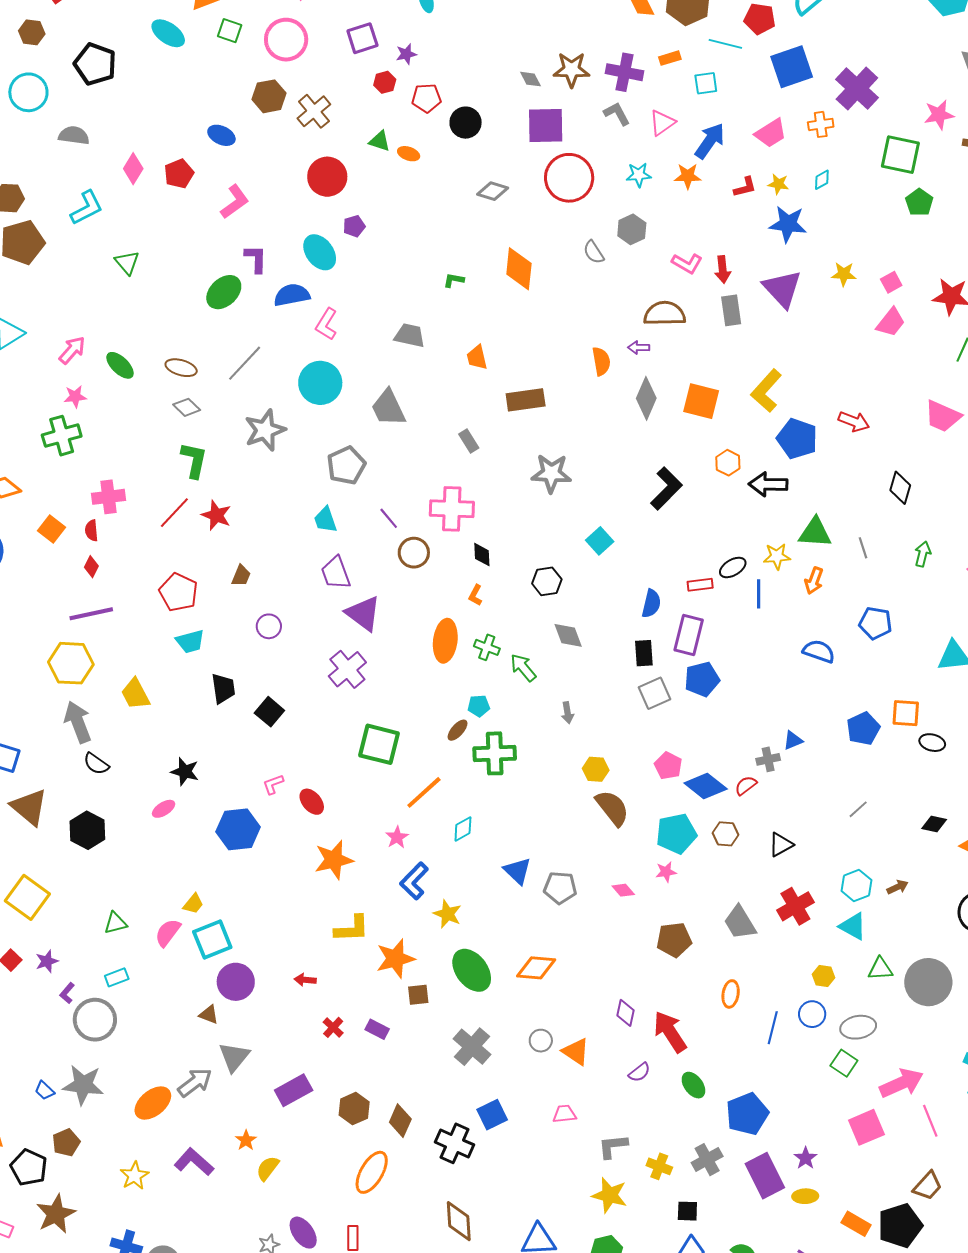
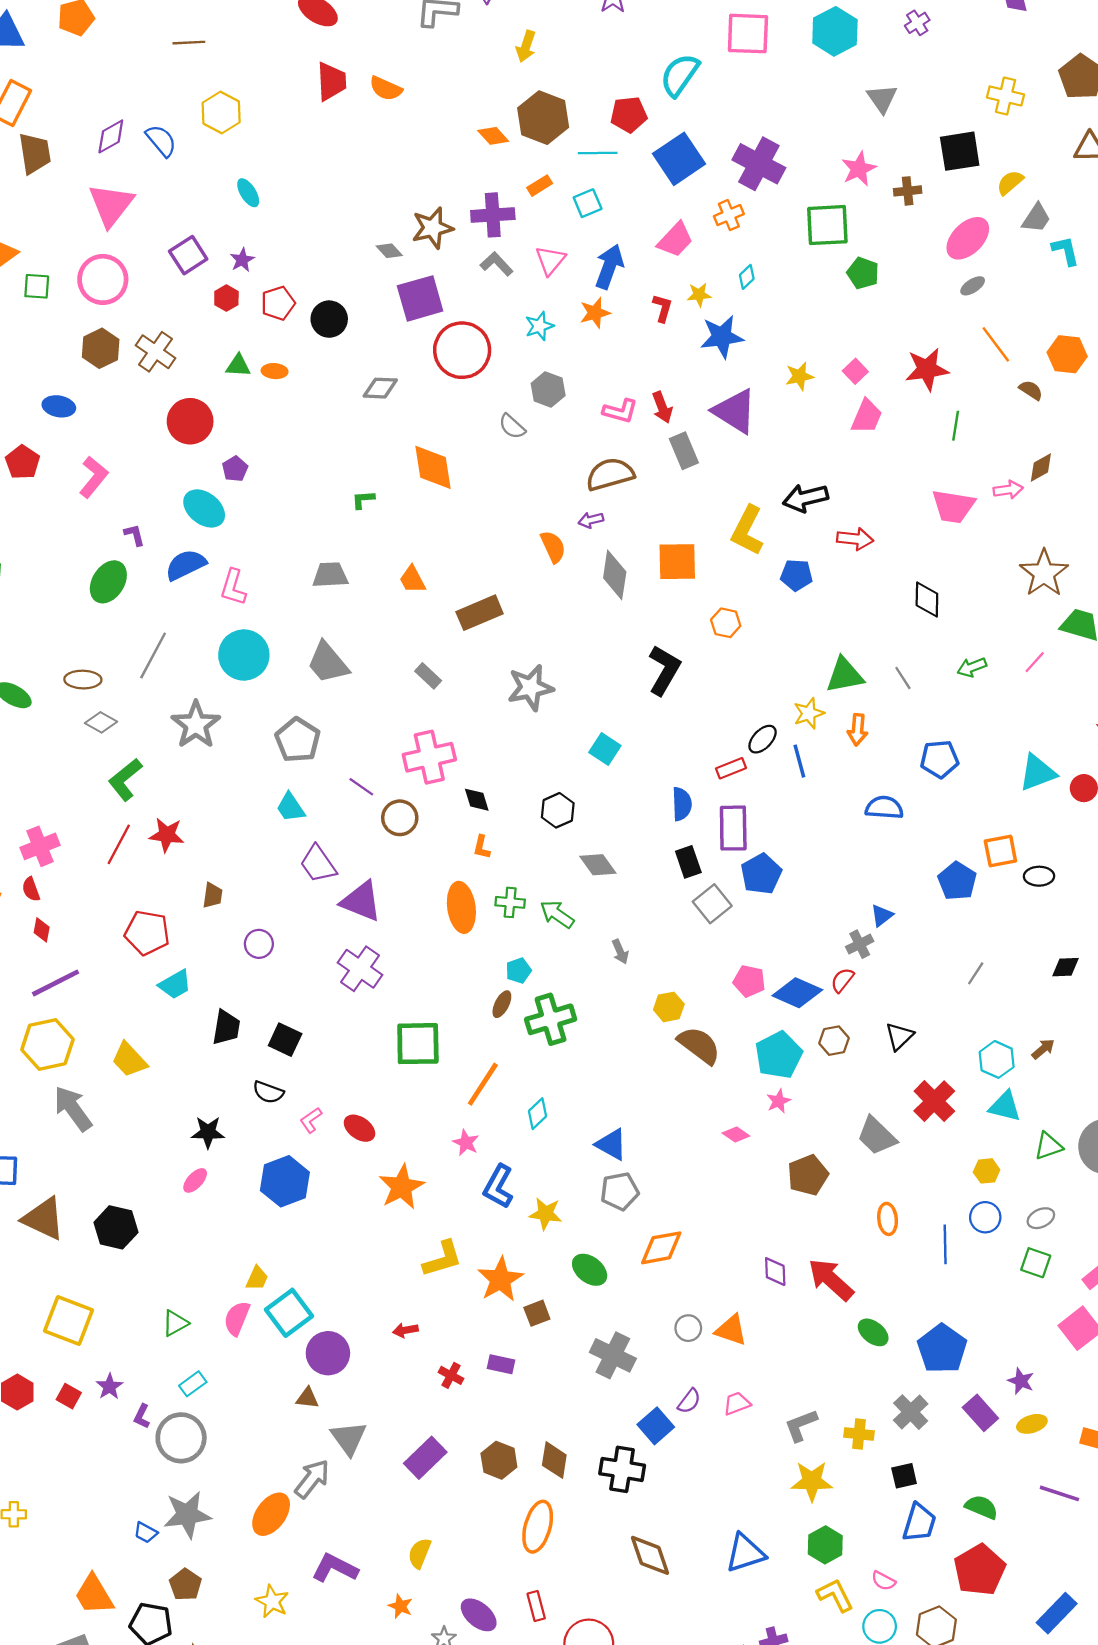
red L-shape: (745, 187) -> (663, 308), turned -45
purple L-shape: (256, 259) -> (134, 535), size x0.7
blue pentagon: (797, 439) -> (796, 575), size x0.7
green L-shape: (194, 460) -> (125, 780), turned -126
black arrow: (768, 484) -> (805, 498), moved
green arrow: (923, 554) -> (972, 667), turned -110
black trapezoid: (223, 689) -> (226, 1027), turned 32
black semicircle: (96, 764) -> (268, 1092), moved
gray pentagon: (560, 888) -> (620, 1191), moved
green ellipse: (472, 970) -> (590, 1270), size x0.7
gray ellipse: (858, 1027) -> (1041, 1218), size x0.7
purple semicircle: (639, 1072) -> (689, 1401), moved
orange star: (246, 1140) -> (400, 1606), moved
purple rectangle: (765, 1176) -> (980, 1413), size x0.7

